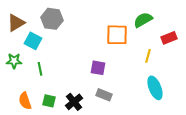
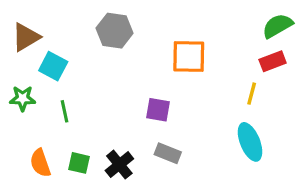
gray hexagon: (52, 19) -> (115, 31), moved
green semicircle: (143, 20) -> (277, 26), moved
yellow line: (148, 56) -> (252, 94), moved

